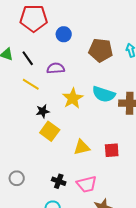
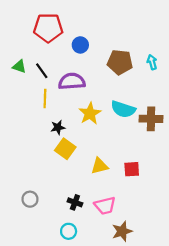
purple semicircle: (56, 68) -> (72, 81), size x1.4
yellow line: (31, 84) -> (45, 99), turned 60

